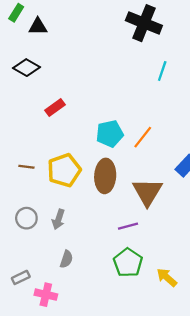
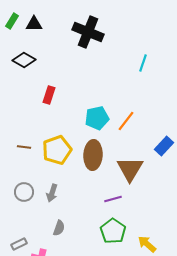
green rectangle: (16, 13) -> (12, 21), moved
black cross: (144, 23) -> (88, 32), moved
red rectangle: (55, 108) -> (49, 95), turned -36

